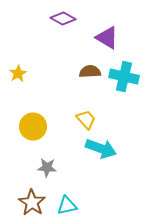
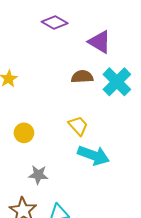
cyan cross: (124, 77) -> (117, 82), turned 32
yellow circle: (33, 127) -> (24, 133), size x0.7

